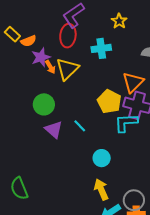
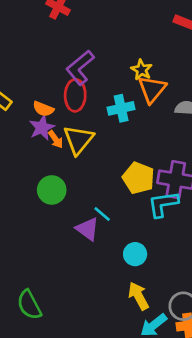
orange semicircle: (28, 41) -> (43, 109), moved, turned 49
orange triangle: (133, 82) -> (152, 89), moved
purple triangle: (54, 130) -> (87, 229), moved

